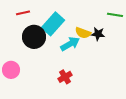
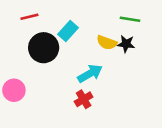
green line: (115, 15) -> (130, 19), moved
cyan rectangle: (53, 24) -> (68, 31), size x0.7
cyan arrow: (70, 44) -> (90, 73), moved

